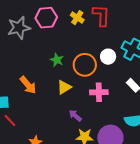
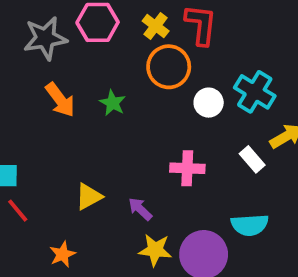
orange circle: (85, 65) -> (169, 67), moved
orange arrow: (28, 85) -> (60, 100), moved
yellow triangle: (64, 87) -> (89, 197), moved

